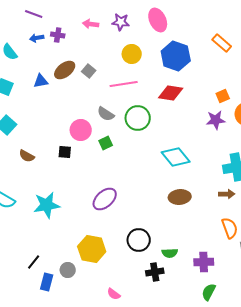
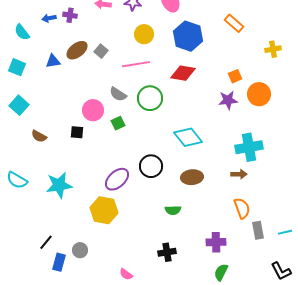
black circle: (139, 240) -> (151, 166), moved
yellow hexagon: (92, 249) -> (104, 210), moved
green semicircle: (170, 253) -> (173, 210), moved

